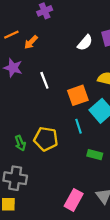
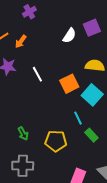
cyan line: (78, 126) -> (78, 118), moved
yellow pentagon: (46, 139) -> (56, 141), moved
green rectangle: (95, 155) -> (91, 135), turned 40

